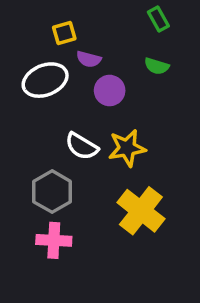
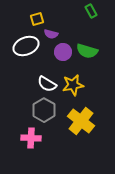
green semicircle: (157, 66) -> (87, 51), moved, size x1.5
gray hexagon: (52, 192) -> (44, 110), moved

